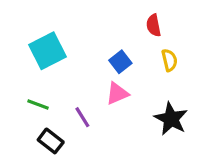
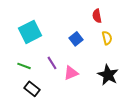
pink triangle: (117, 93) -> (71, 73), moved
purple line: (82, 117) -> (52, 63), moved

